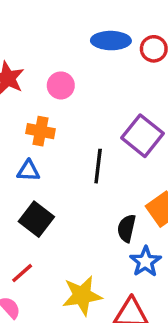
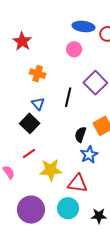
pink circle: (61, 85) -> (74, 49), moved
blue triangle: (28, 171) -> (38, 104), moved, turned 40
red line: (22, 273) -> (29, 153), moved

